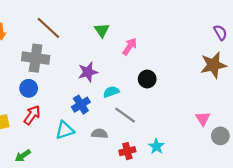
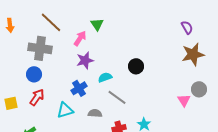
purple semicircle: (220, 33) -> (187, 27), moved
pink arrow: (130, 46) -> (80, 38), moved
gray circle: (220, 136) -> (199, 89), moved

